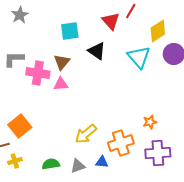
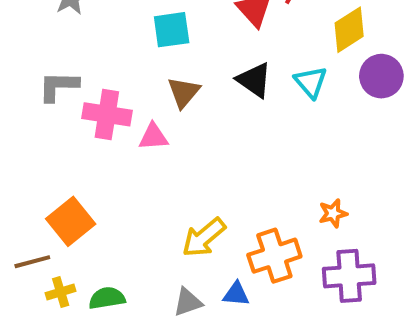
black triangle: (97, 51) -> (254, 80), moved
cyan triangle: (139, 57) -> (311, 82), size x0.7
brown triangle: (62, 62) -> (184, 92), moved
green semicircle: (51, 164) -> (107, 298), moved

